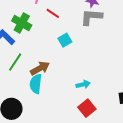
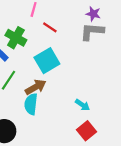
cyan square: (65, 40) -> (47, 61), moved, size x1.6
cyan arrow: (83, 84) -> (83, 105), turned 48

